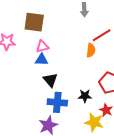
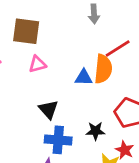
orange semicircle: (91, 50) -> (103, 69), size x1.5
blue triangle: (41, 60) -> (84, 78), moved

